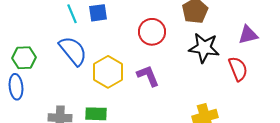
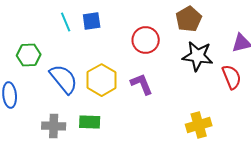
blue semicircle: (73, 51) -> (64, 79), moved
green hexagon: (24, 58) -> (29, 55), moved

